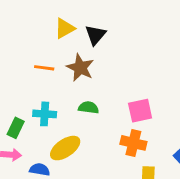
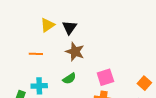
brown star: (80, 68) -> (75, 52), moved
green semicircle: (89, 108) -> (69, 78), turned 144

